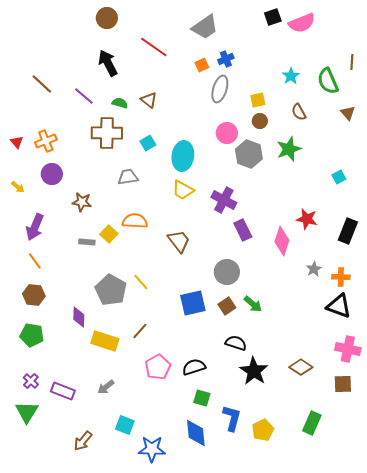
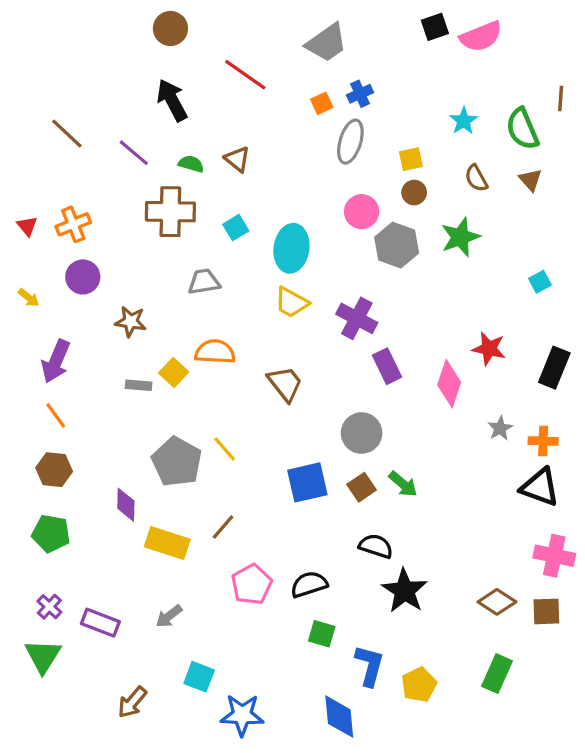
brown triangle: (348, 113) -> (530, 180), moved
brown diamond: (301, 367) -> (497, 602), moved
blue diamond: (196, 433) -> (339, 717), moved

